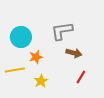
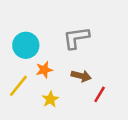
brown arrow: (74, 53) -> (81, 76), moved
yellow line: (15, 70) -> (18, 86), turned -42

